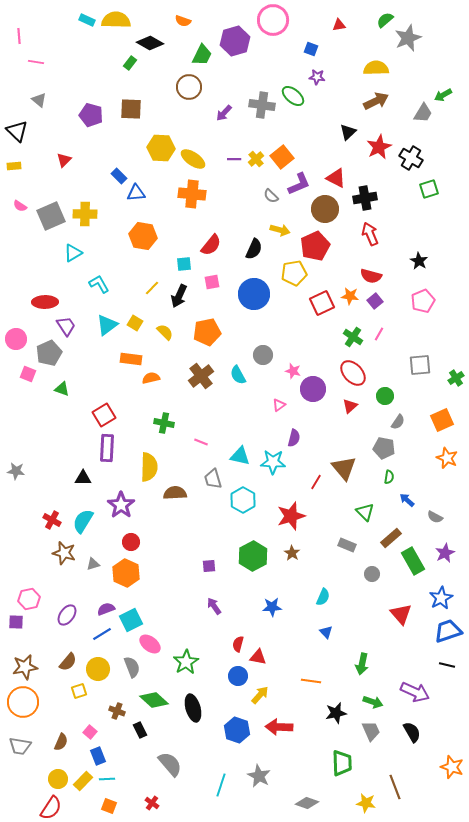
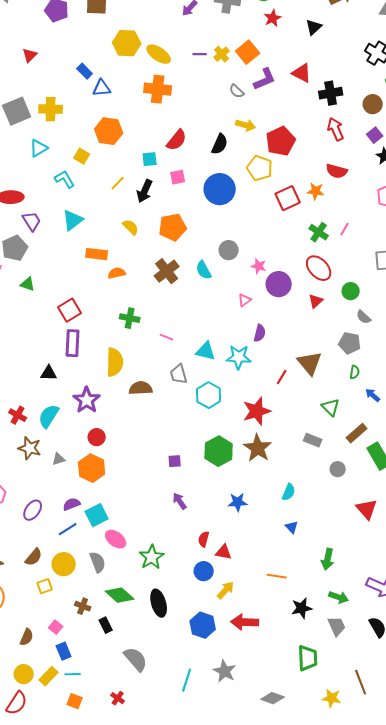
red star: (379, 147) -> (273, 18), moved, size x0.7
brown circle: (325, 209) -> (373, 104), moved, size x0.7
yellow pentagon: (294, 273) -> (260, 168), turned 30
purple square: (375, 301) -> (375, 135), moved
yellow square: (135, 323) -> (82, 156), moved
gray semicircle: (398, 422) -> (364, 317), turned 98
brown star: (292, 553) -> (258, 448), size x1.8

